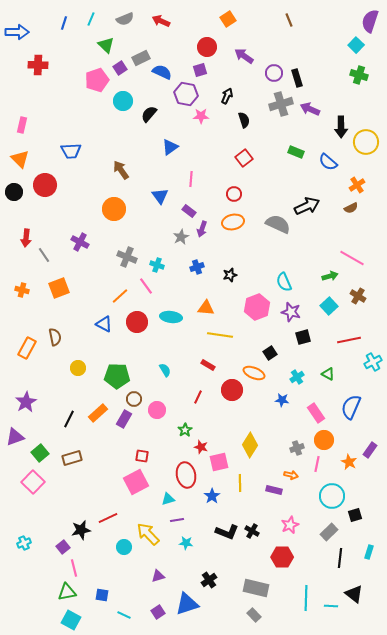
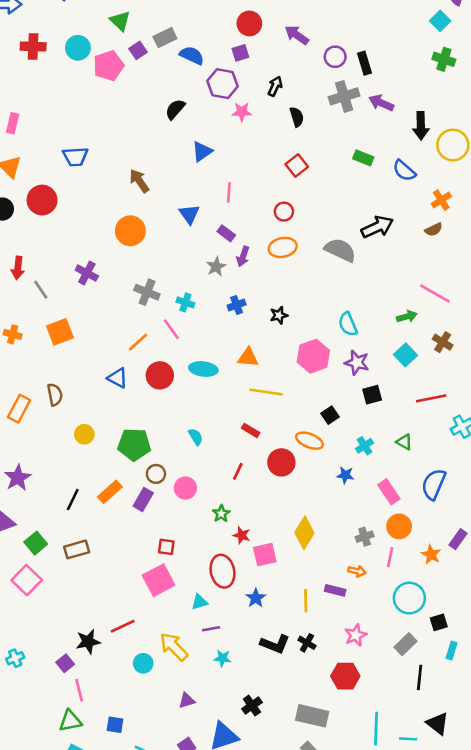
cyan circle: (123, 101) -> (78, 48), moved
yellow line: (240, 483) -> (306, 601), moved
cyan rectangle: (369, 552) -> (452, 651), moved

